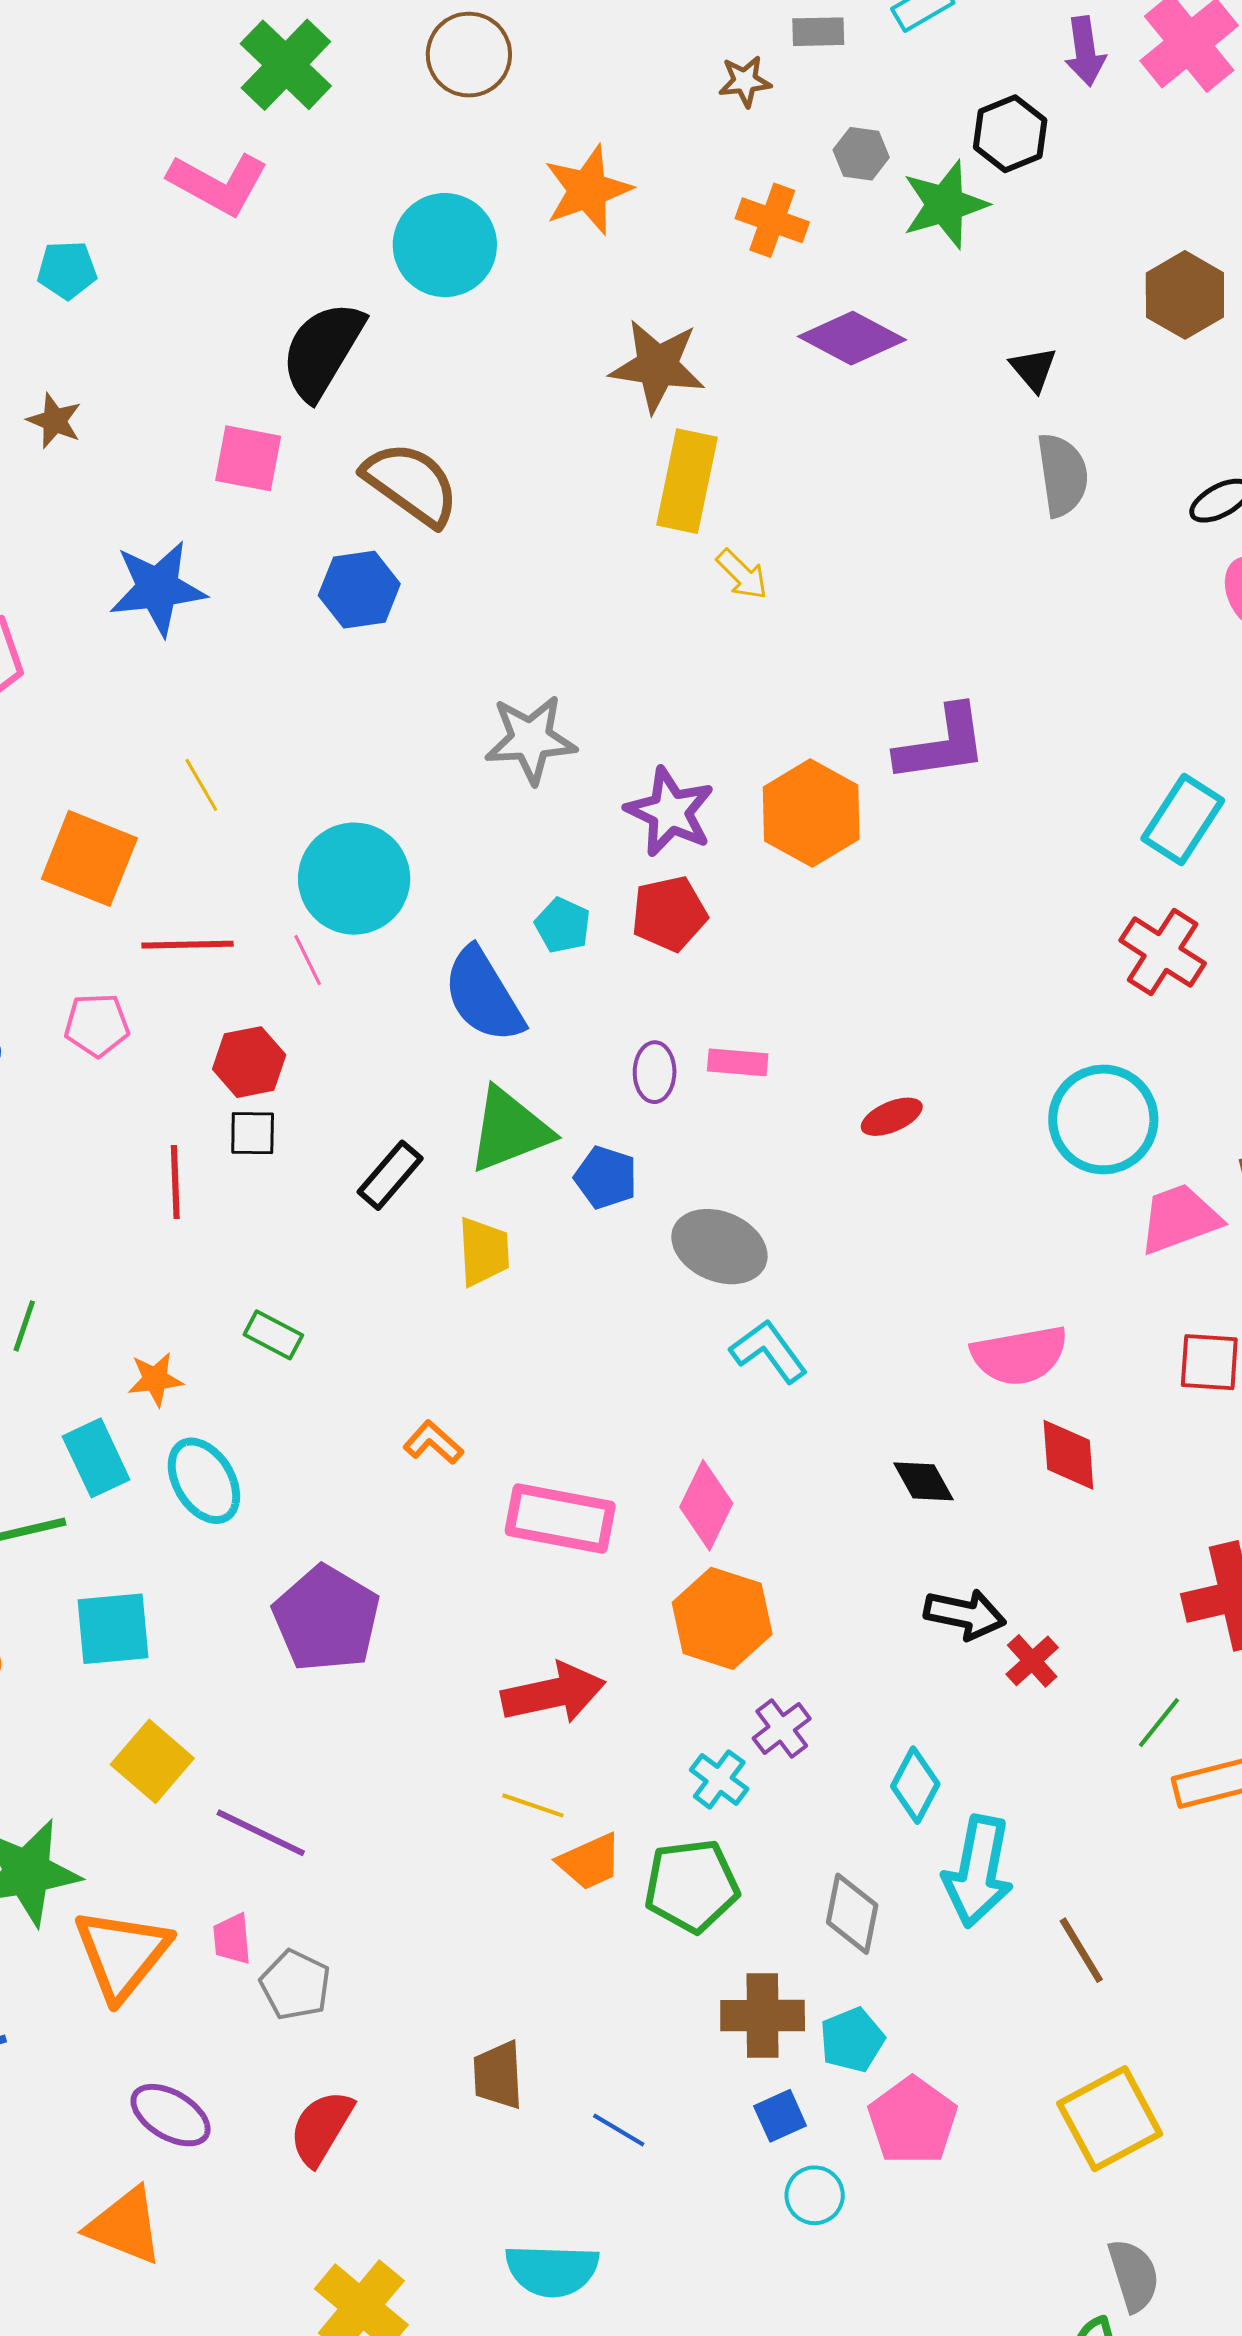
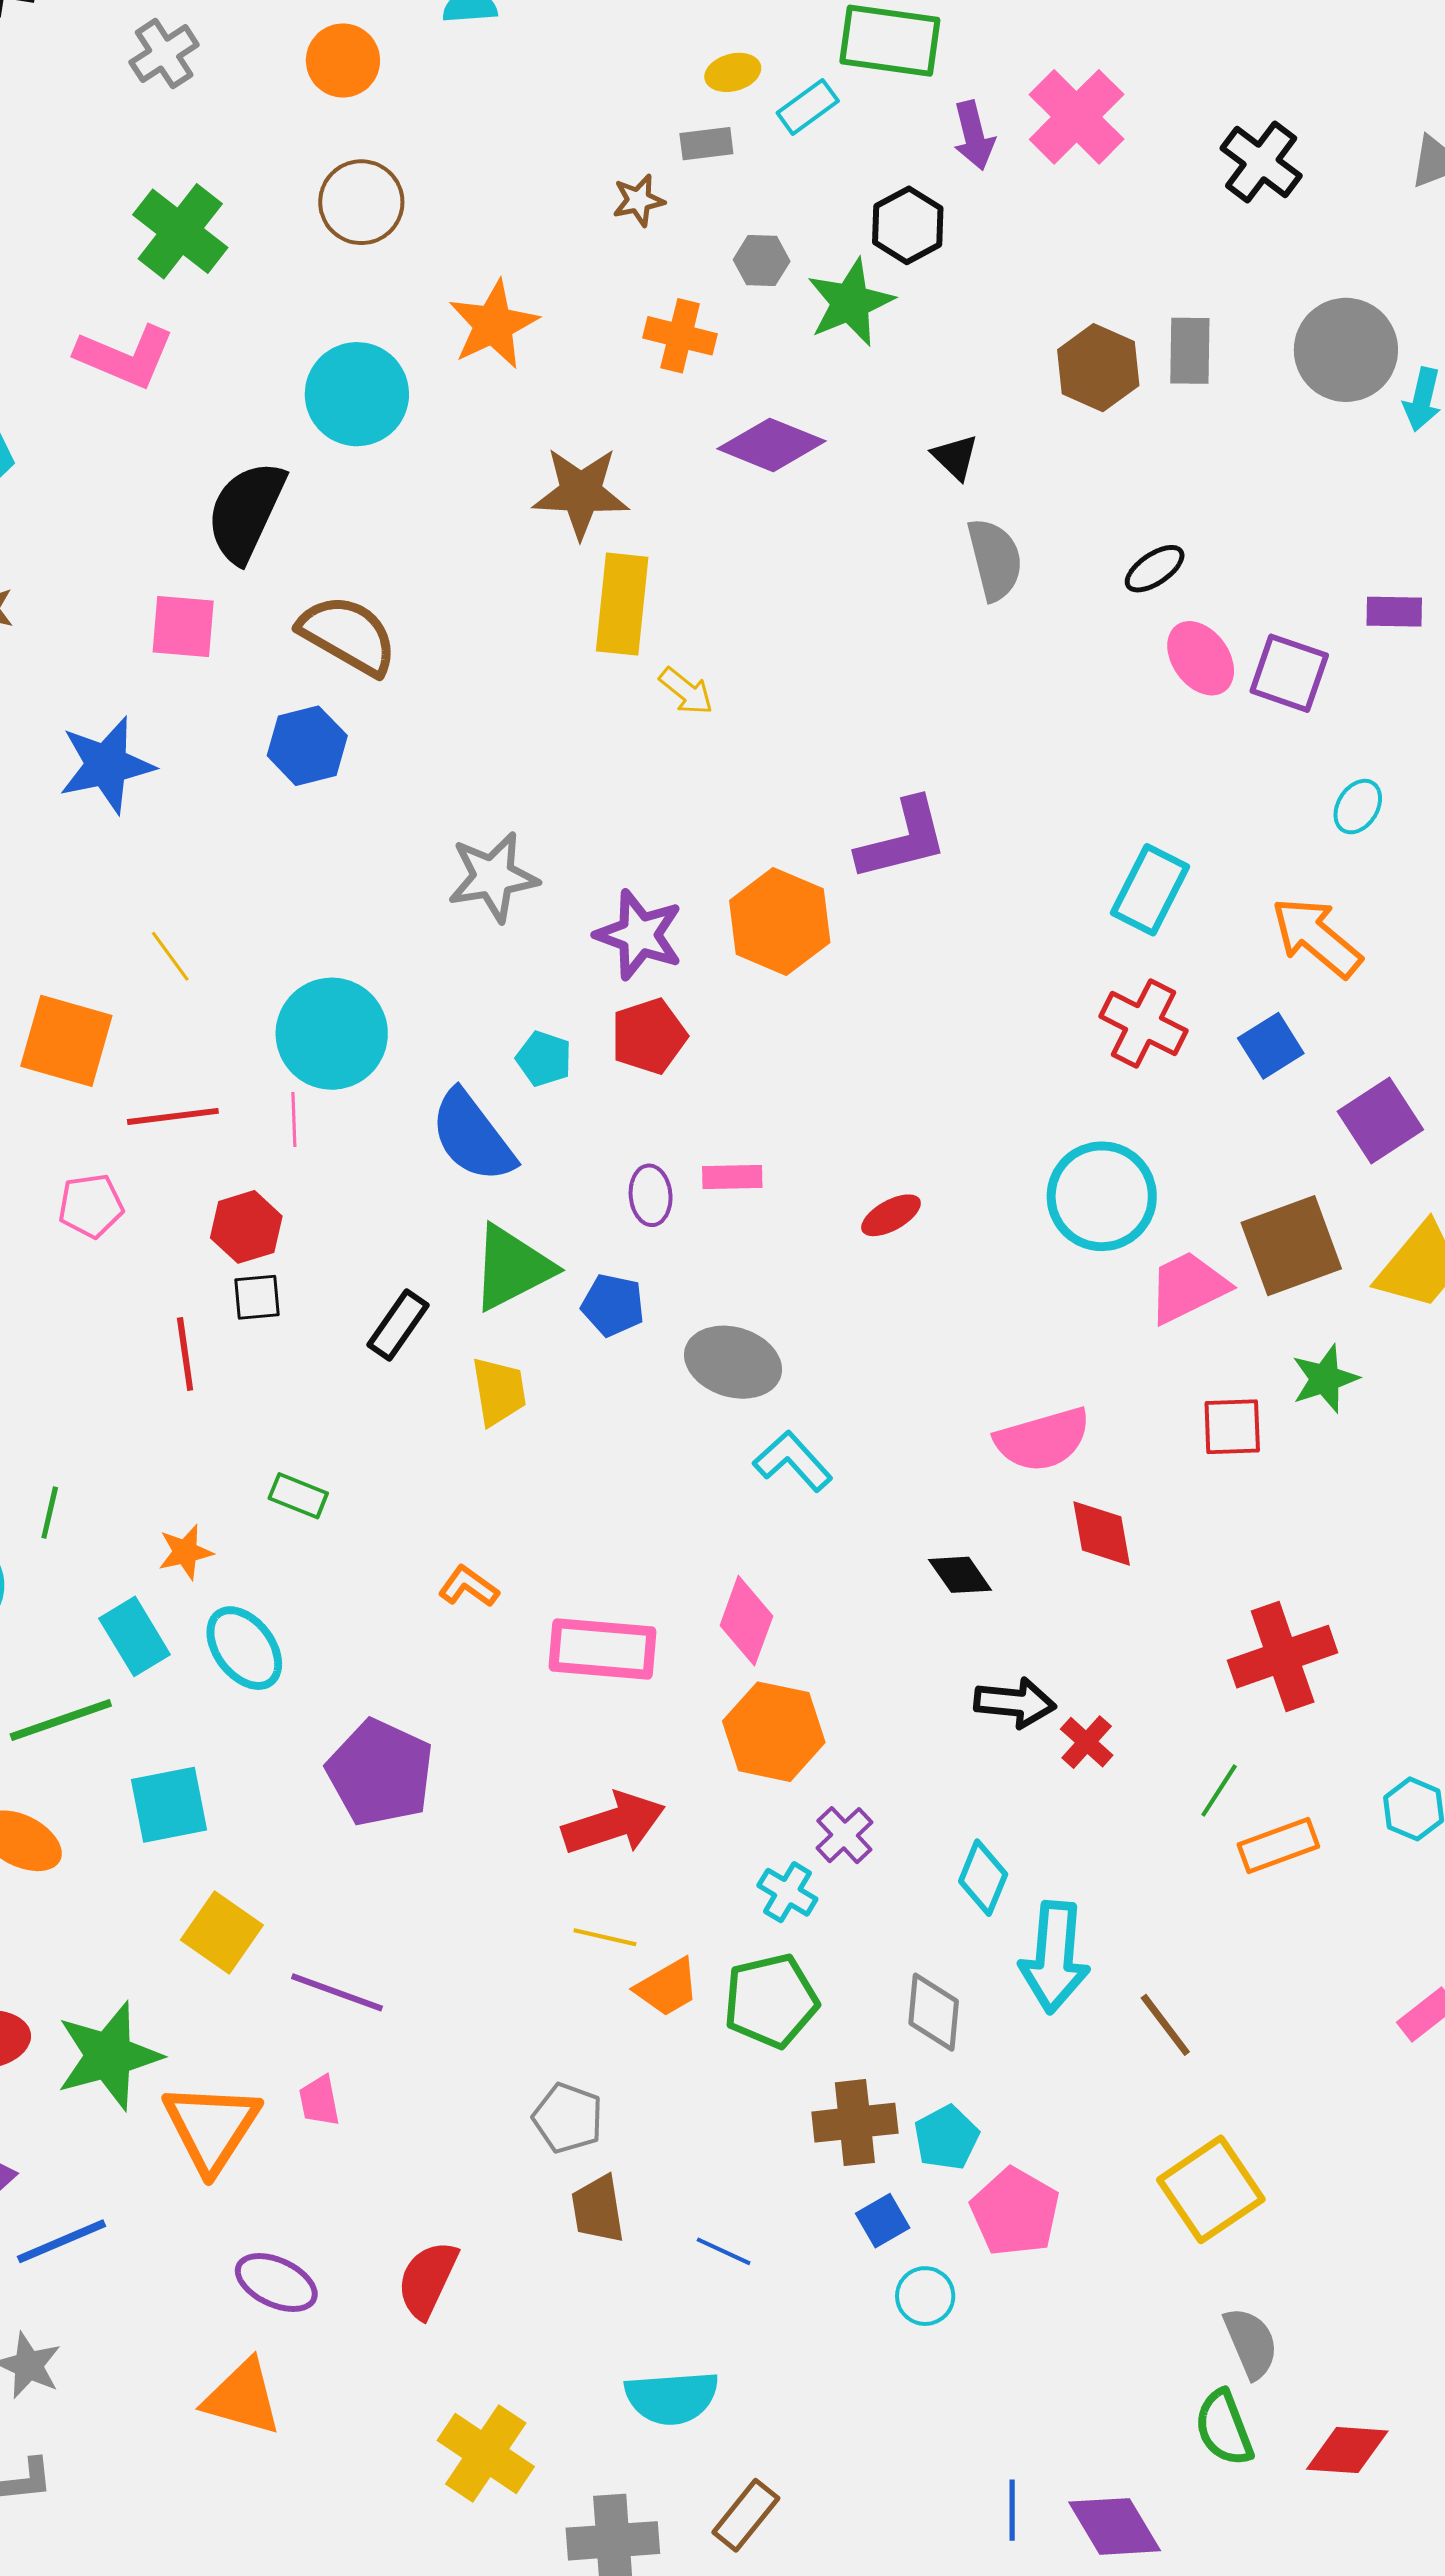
pink line: (308, 960) -> (294, 1119), turned 30
gray pentagon: (295, 1985) -> (568, 2118), moved

